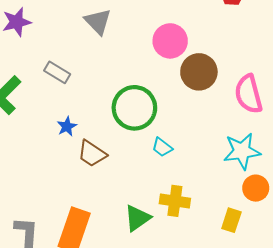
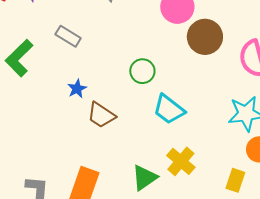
green circle: (134, 108) -> (142, 71), size x0.6
cyan trapezoid: (162, 147) -> (169, 109), size x1.6
yellow cross: (175, 201) -> (181, 161), turned 32

